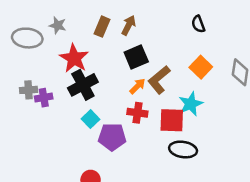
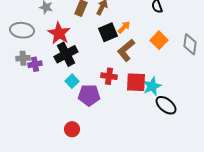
gray ellipse: (27, 38) -> (22, 30), moved
orange arrow: (137, 86) -> (124, 27), moved
cyan star: (191, 104) -> (152, 86), moved
black ellipse: (183, 149) -> (166, 105), moved, turned 30

